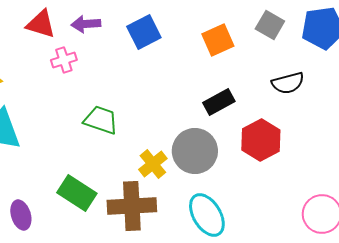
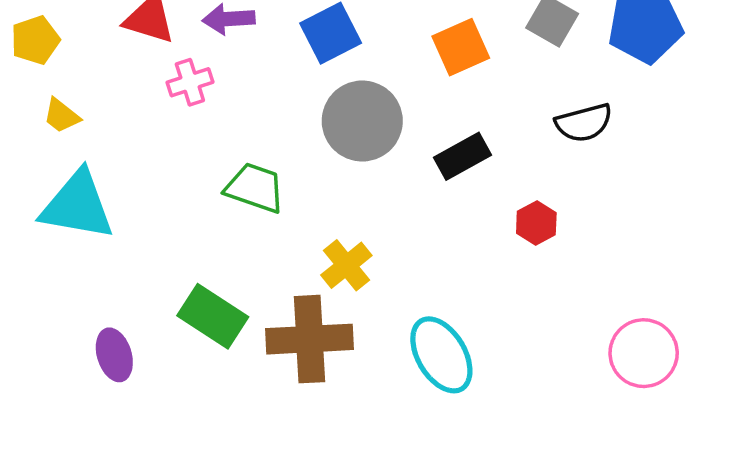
red hexagon: (261, 140) -> (536, 223), size x0.6
gray circle: (195, 151) -> (362, 121), moved

